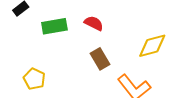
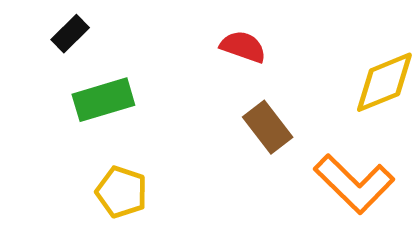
green rectangle: (54, 26) -> (103, 100), moved

